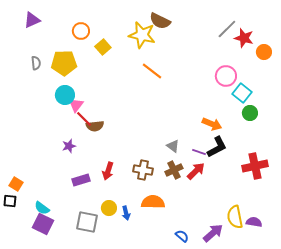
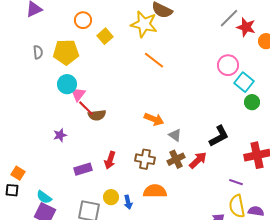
orange arrow: (212, 124) -> (154, 119), moved
purple star: (69, 146) -> (60, 135), moved
purple line: (199, 152) -> (236, 182), moved

